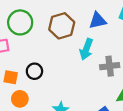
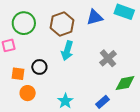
cyan arrow: (86, 49) -> (67, 51), moved
gray cross: (110, 66) -> (108, 58), turned -30

